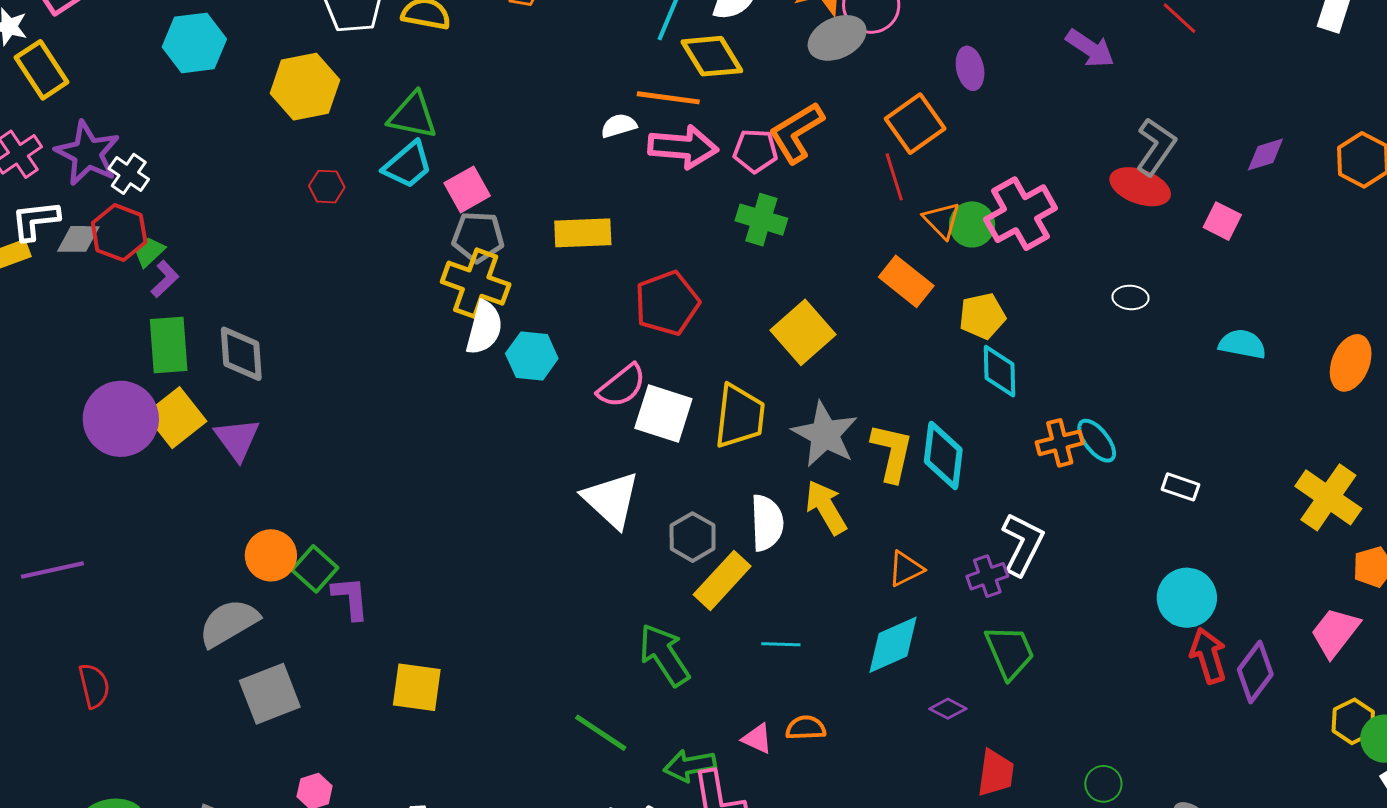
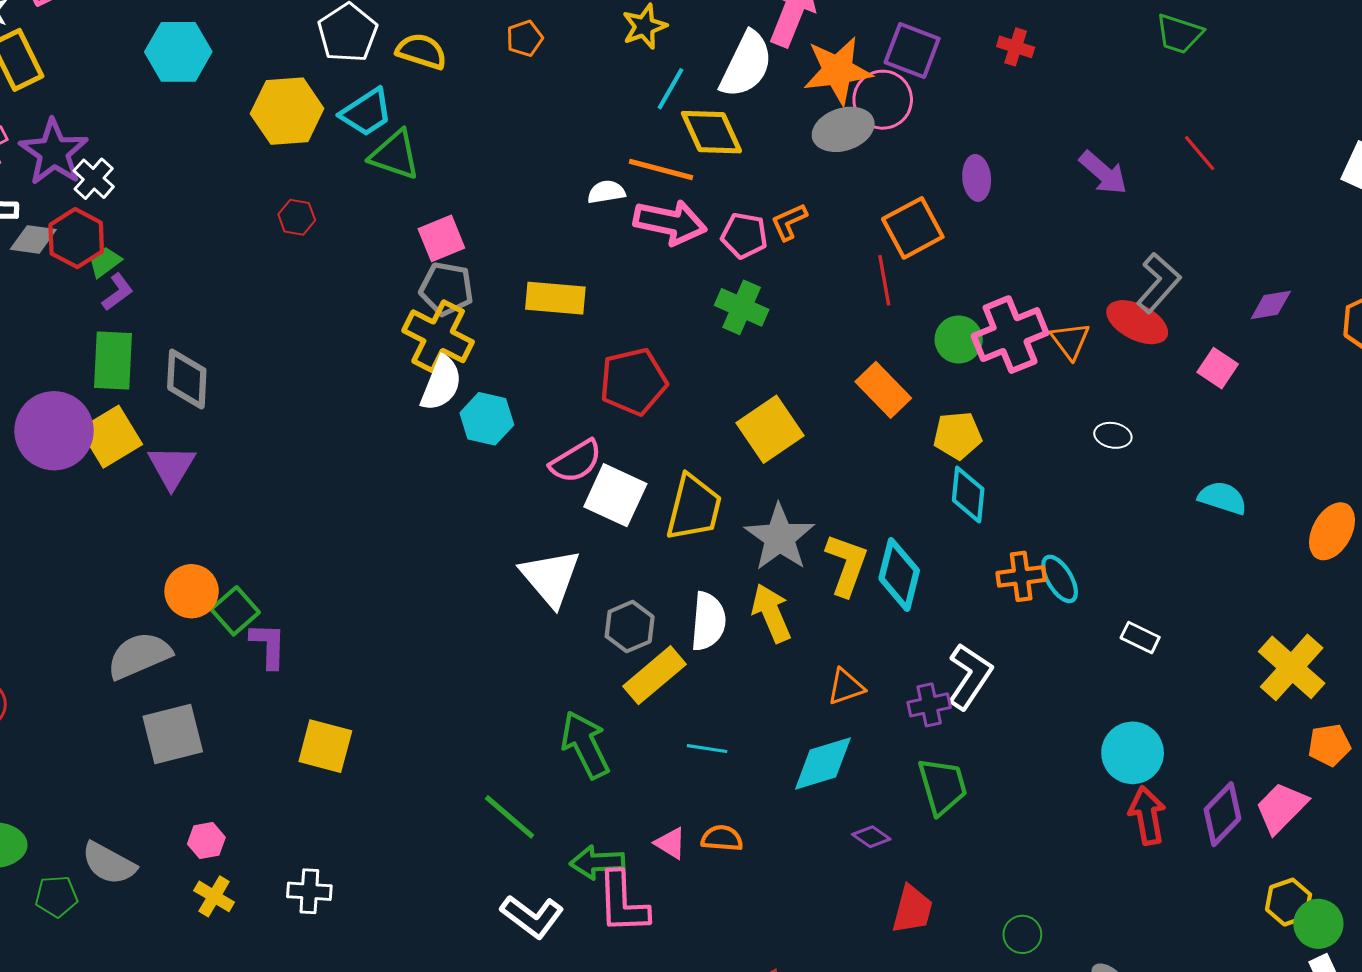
orange L-shape: (796, 132) -> (789, 222), size x0.6
cyan trapezoid: (408, 165) -> (366, 112), moved
orange triangle: (942, 220) -> (1070, 341), moved
purple diamond: (1255, 672) -> (1222, 814), moved

